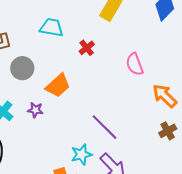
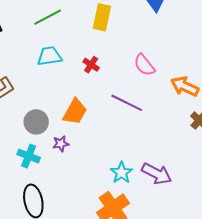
gray circle: (22, 68) -> (36, 122), moved
purple line: (104, 127) -> (127, 103), moved

